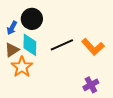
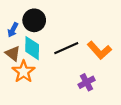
brown triangle: (12, 50) -> (13, 53), turned -49
purple cross: (91, 85) -> (87, 82), moved

